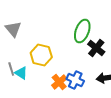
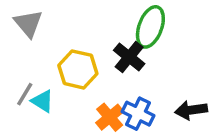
black cross: (96, 48) -> (129, 57), moved
gray line: (11, 69) -> (25, 94), turned 48

